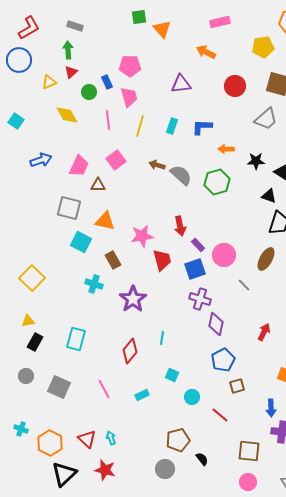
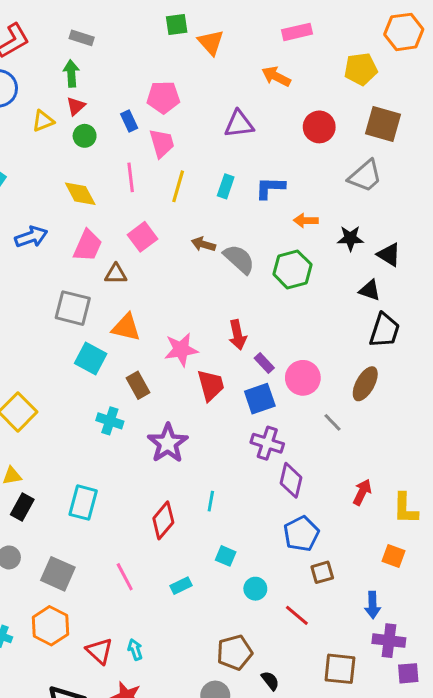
green circle: (89, 92) -> (85, 136), moved
yellow diamond: (67, 115) -> (80, 194), moved
orange hexagon: (50, 443) -> (50, 626), moved

